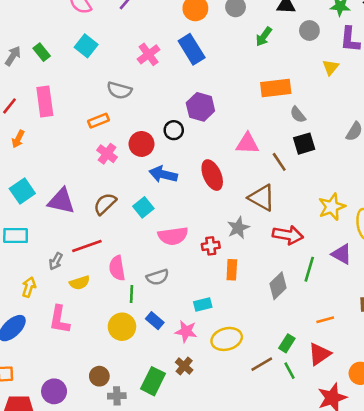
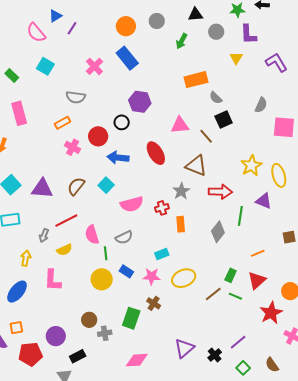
green line: (290, 371) -> (235, 296), turned -32

